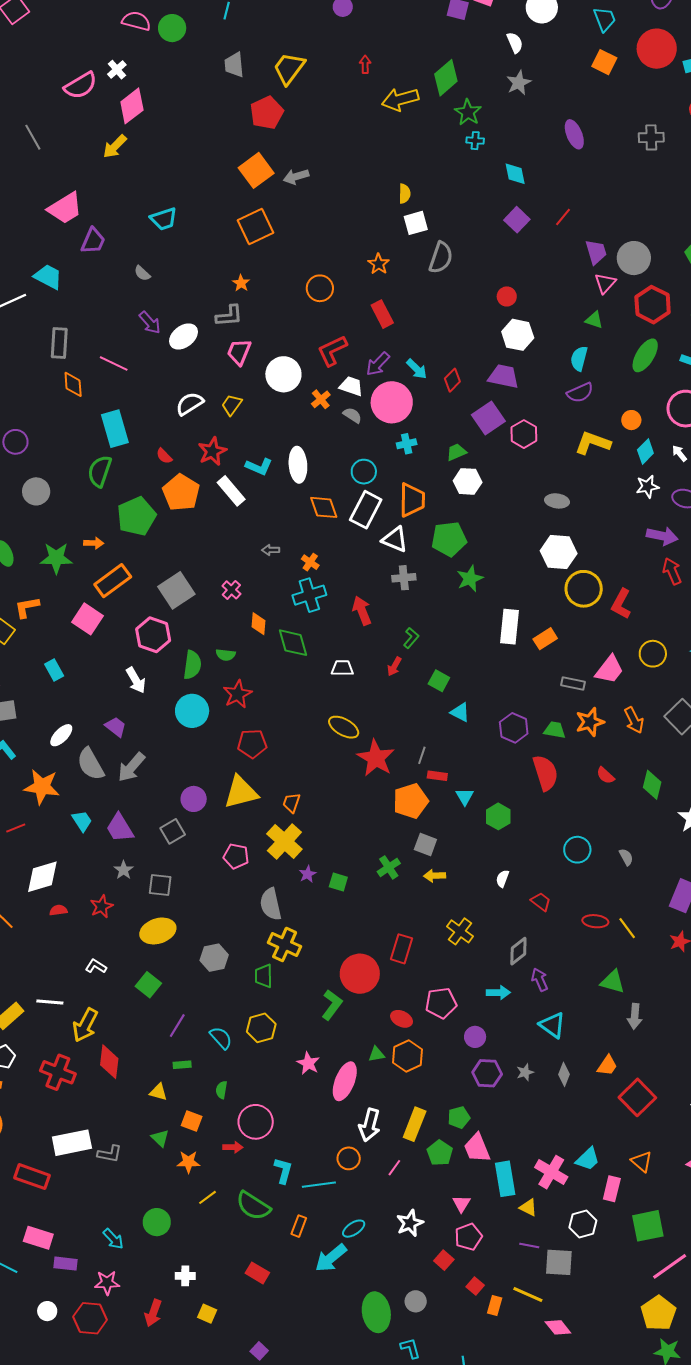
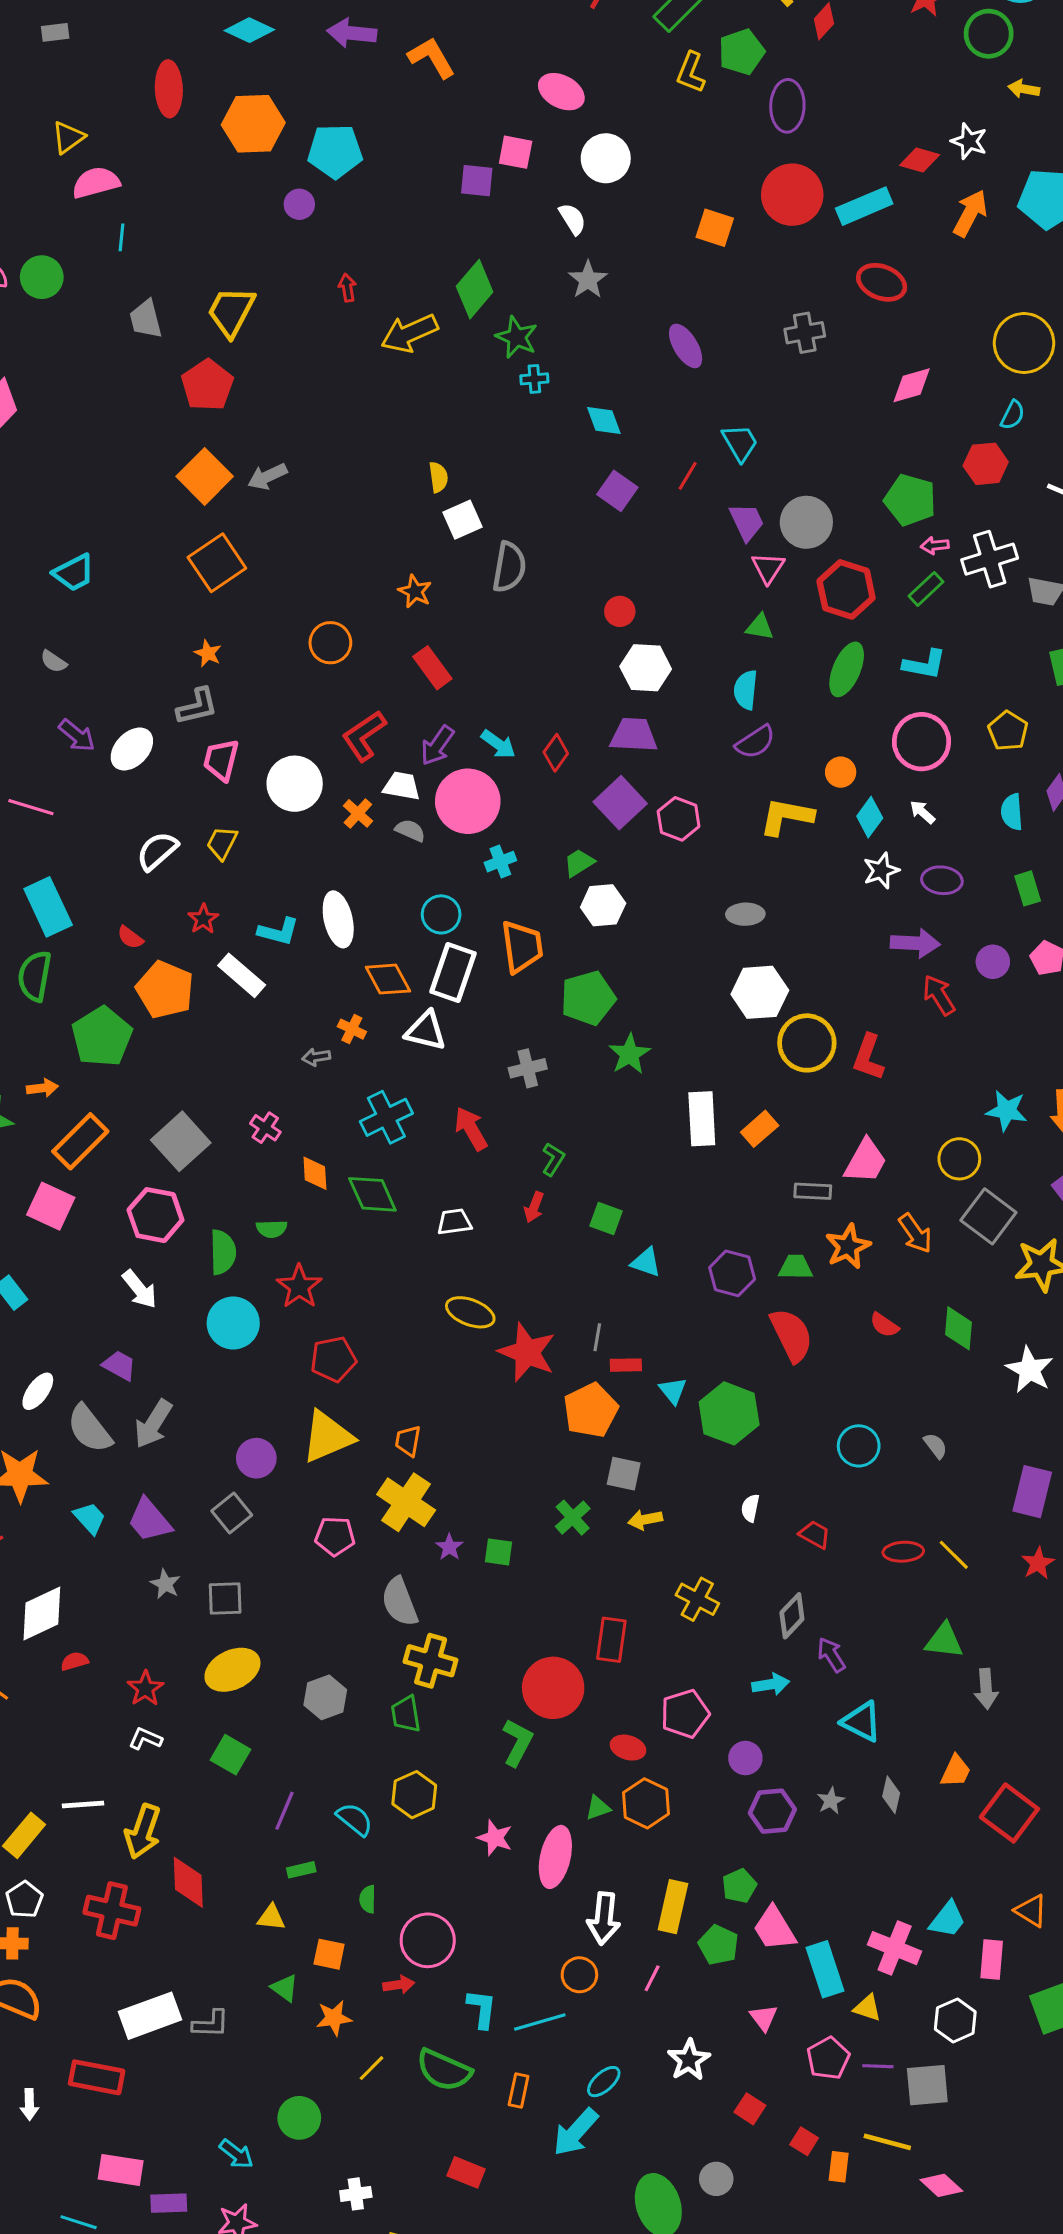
cyan trapezoid: (605, 19) -> (740, 443), moved
red star: (212, 451) -> (203, 919), size x0.7
white triangle: (395, 539) -> (426, 1031), moved
orange cross: (310, 562) -> (352, 1029), moved
yellow circle: (653, 654) -> (959, 1159), moved
green hexagon: (498, 816) -> (729, 1413), size x1.5
red star: (102, 906) -> (145, 1688), moved
pink pentagon: (468, 1237) -> (828, 2058), moved

